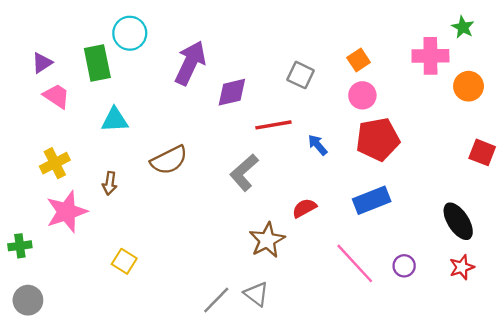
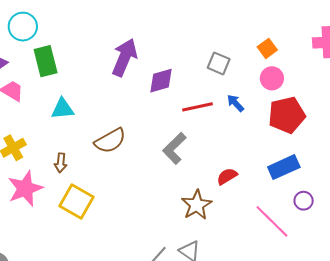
cyan circle: (130, 33) -> (23, 27), moved
blue arrow: (318, 145) -> (235, 103), moved
yellow square: (124, 261) -> (76, 201), moved, size x1.6
purple circle: (404, 266) -> (304, 201), moved

